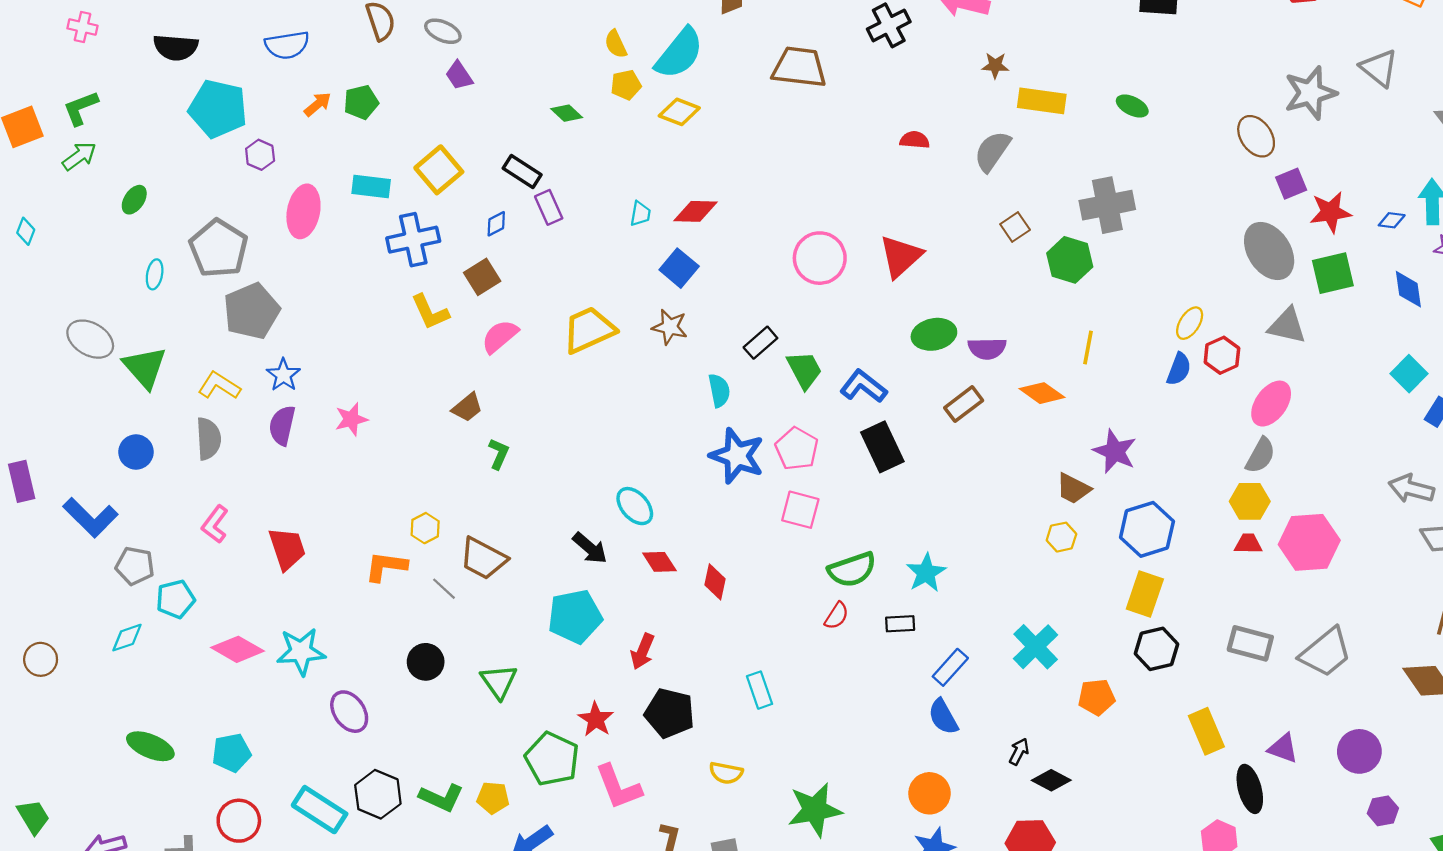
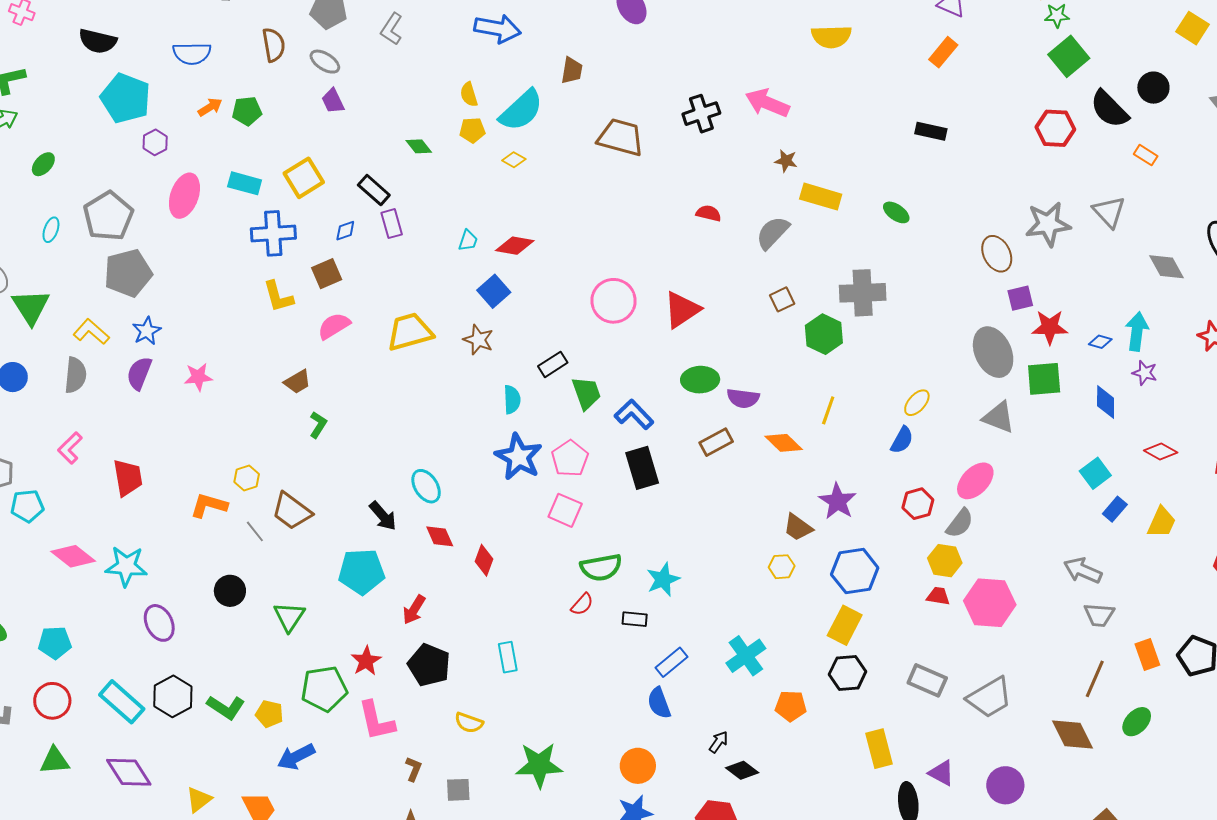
yellow diamond: (679, 112) -> (514, 160), size x0.7
red hexagon: (1222, 355) -> (918, 504), moved
green pentagon: (552, 759) -> (324, 689), turned 30

